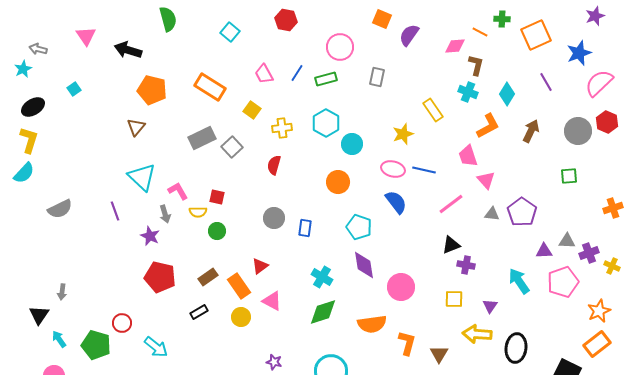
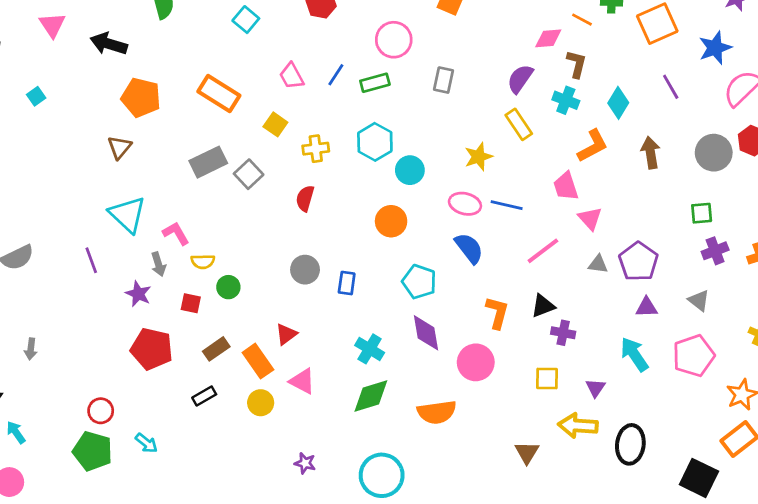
purple semicircle: (409, 35) -> (520, 79), moved
brown arrow: (531, 131) -> (651, 153), turned -35
red square: (217, 197) -> (191, 303), moved
gray triangle: (567, 241) -> (699, 301), turned 36
purple triangle: (544, 251) -> (646, 307), moved
purple cross: (589, 253) -> (715, 251), moved
gray arrow: (62, 292) -> (31, 349), moved
orange L-shape: (407, 343) -> (497, 313), moved
green pentagon: (96, 345) -> (93, 451), moved
cyan arrow: (156, 347) -> (146, 443), size x0.7

